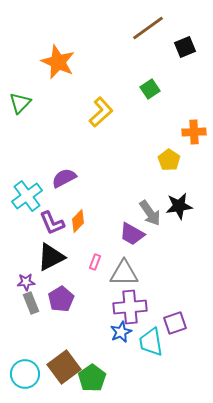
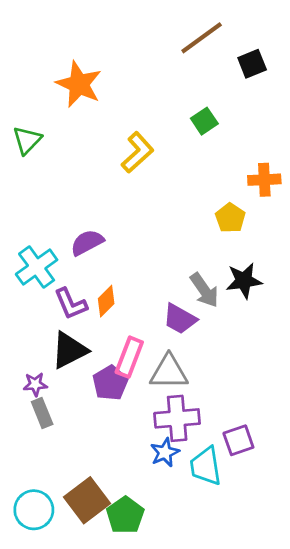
pink rectangle: (95, 262) -> (129, 357), size x1.8
purple pentagon: (61, 299) -> (110, 383), moved

